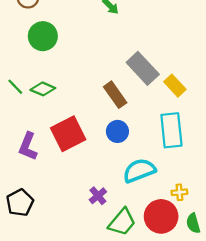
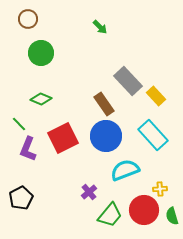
green line: (15, 87) -> (19, 124), moved
cyan rectangle: (171, 130) -> (153, 135), turned -36
blue circle: (117, 131) -> (106, 136), size x1.6

